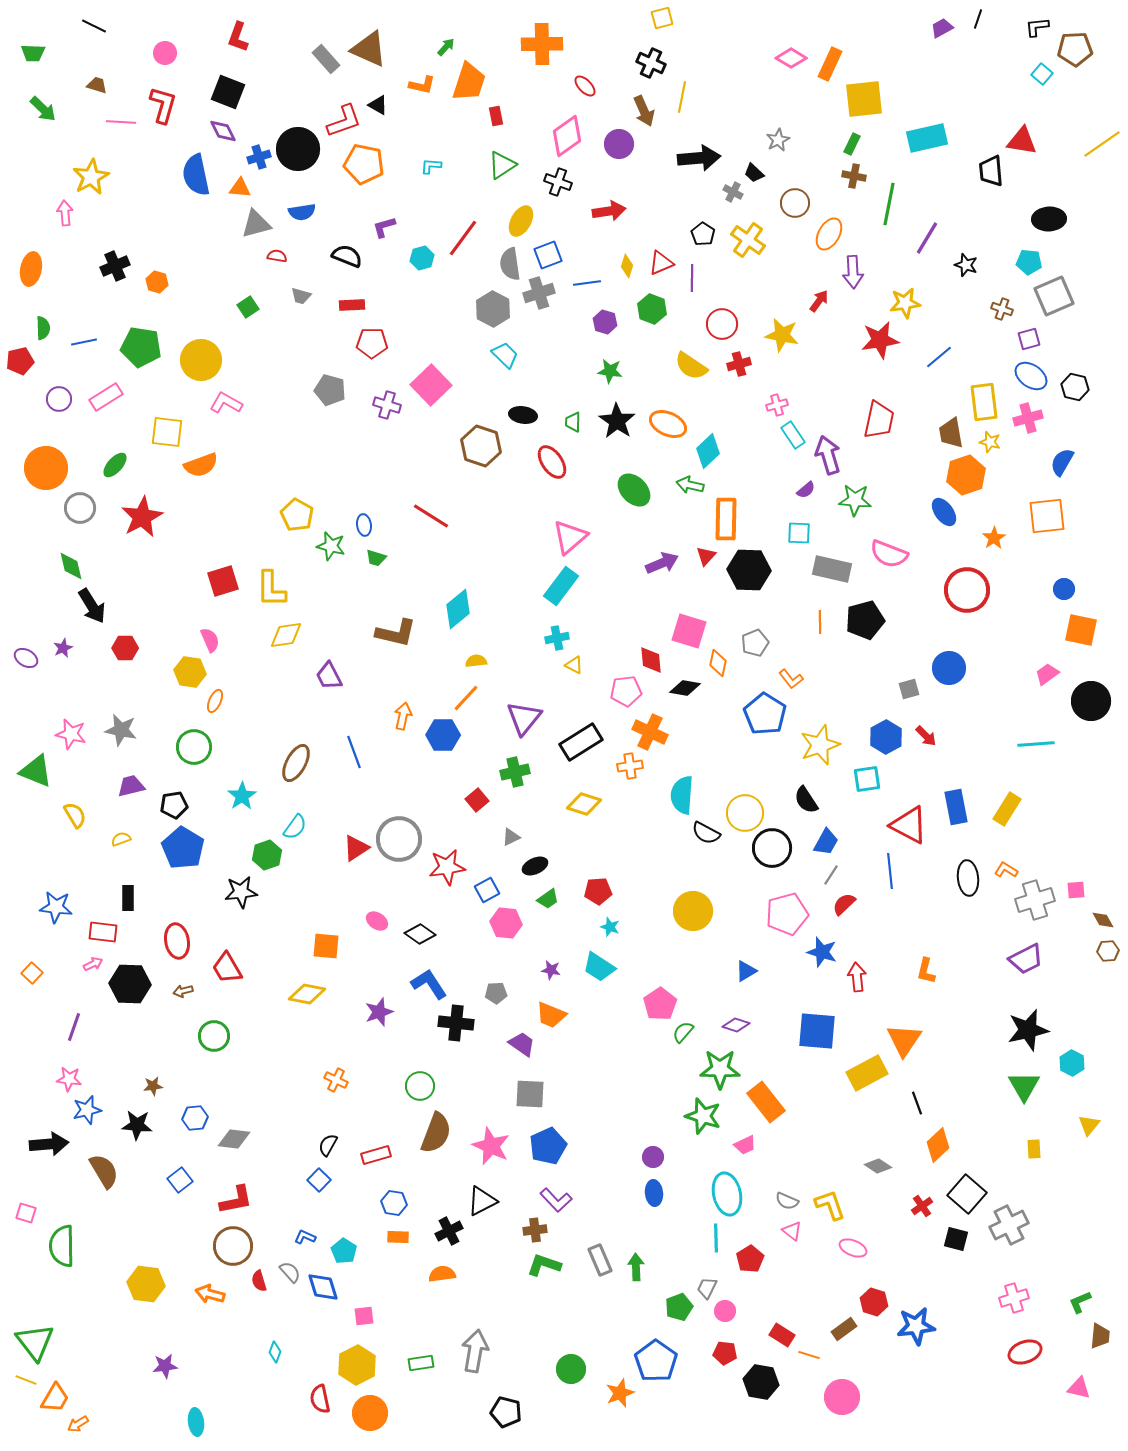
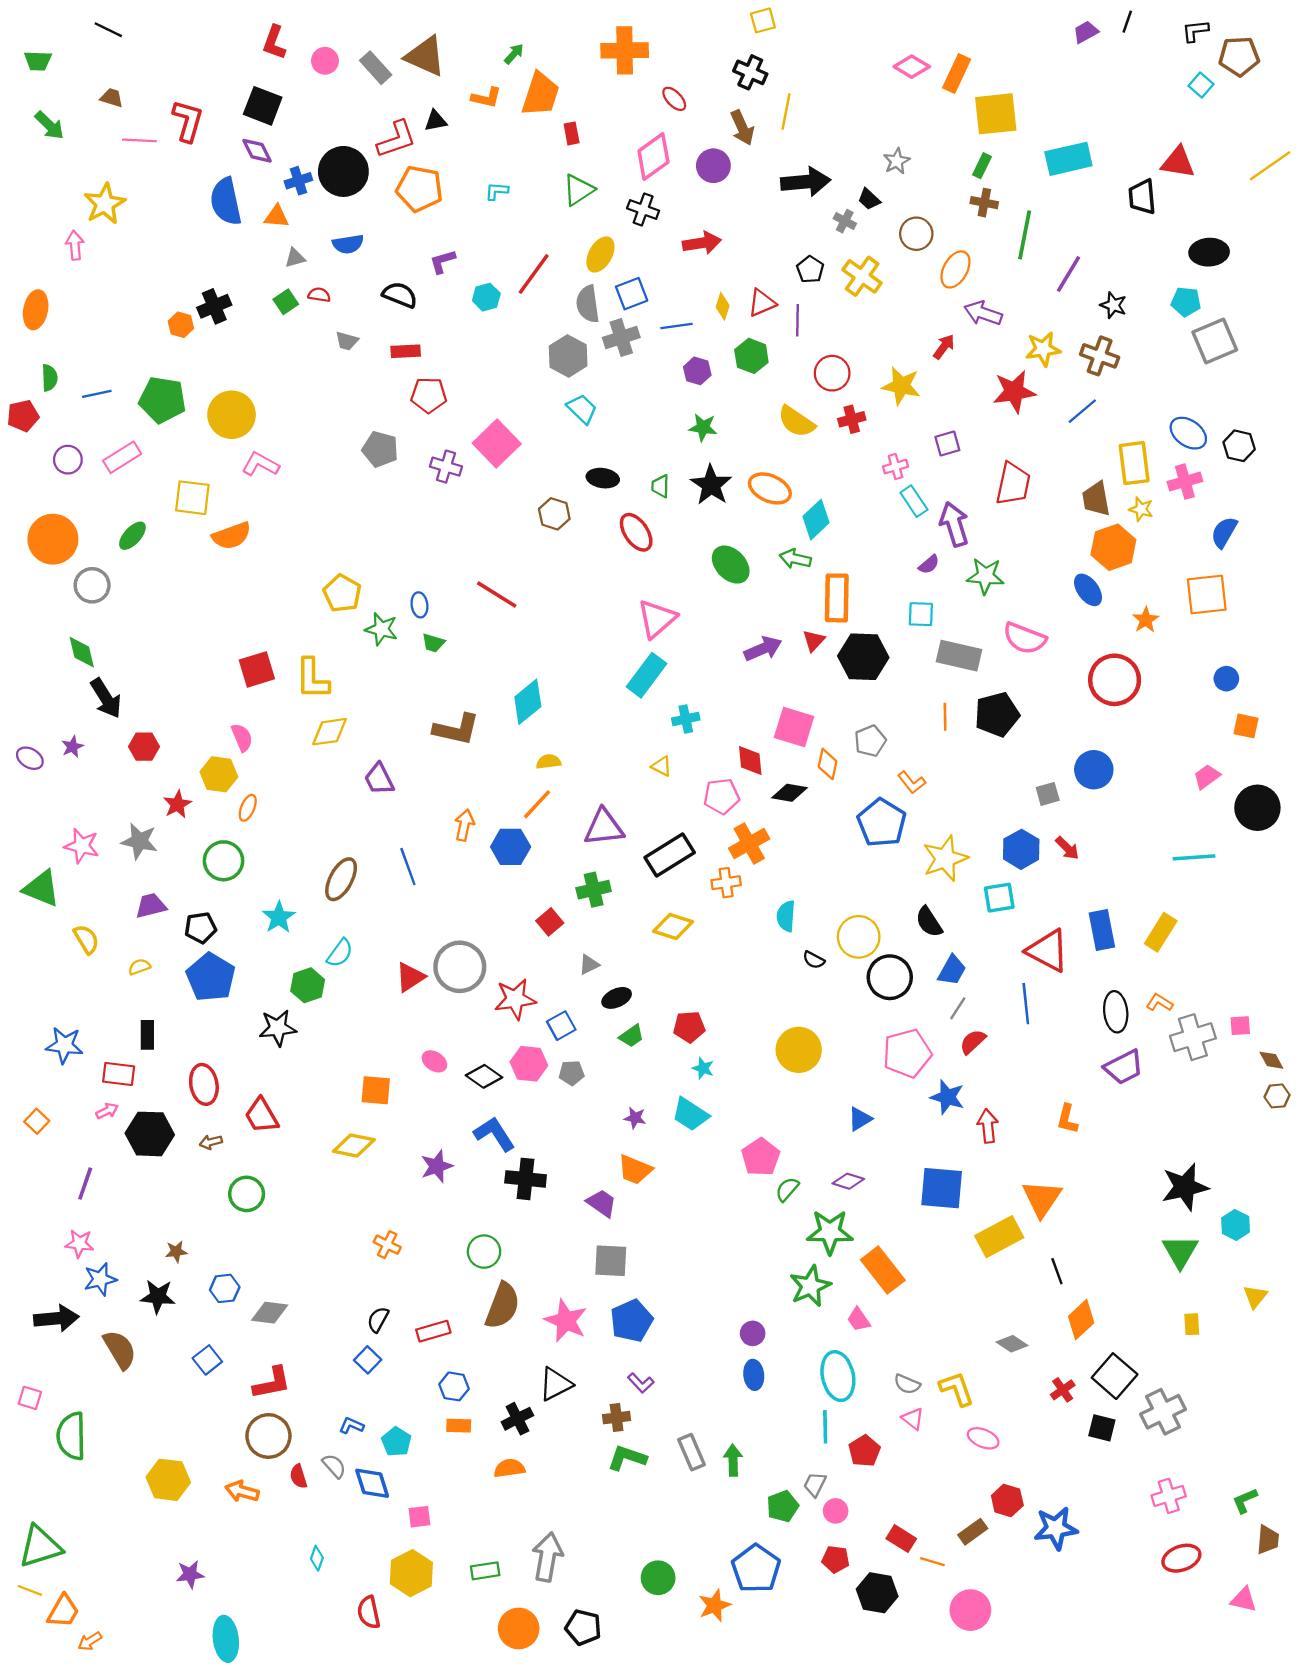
pink circle: (165, 53) -> (325, 61), moved
black triangle: (378, 105) -> (436, 121), turned -40
gray triangle: (256, 224) -> (295, 258), size x0.6
black cross: (115, 266) -> (214, 306), moved
purple arrow: (853, 272) -> (983, 313), turned 112
green square: (248, 307) -> (286, 302), moved
brown cross: (1002, 309) -> (1100, 356), moved, size x1.5
purple square: (1029, 339) -> (947, 444), moved
brown hexagon: (481, 446) -> (554, 514), size x0.7
red star: (142, 517) -> (177, 804), moved, size x0.6
orange square: (1081, 630) -> (1246, 726), size x0.7
cyan cross: (557, 638) -> (686, 719), moved
purple triangle: (524, 718) -> (604, 827), turned 45
orange cross: (650, 732) -> (749, 843), turned 36
cyan semicircle: (682, 795) -> (786, 916), size x0.7
black semicircle: (706, 833) -> (814, 960), size x0.7
pink hexagon: (506, 923) -> (529, 1064), moved
purple trapezoid: (1026, 959) -> (1124, 1067), moved
gray pentagon: (496, 993) -> (572, 1073), moved
green star: (703, 1116) -> (810, 1286), turned 30
pink trapezoid: (745, 1145) -> (859, 1320), turned 80
purple L-shape: (556, 1200) -> (641, 1383), size x0.7
green triangle: (35, 1342) -> (40, 1547), turned 51
orange circle: (370, 1413) -> (519, 1628), moved
cyan ellipse: (196, 1422) -> (226, 1639), size x1.4

